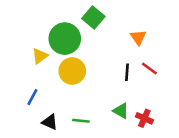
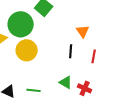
orange triangle: (138, 37) -> (83, 31), moved
red line: (149, 68) -> (94, 56), moved, turned 64

